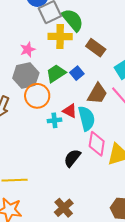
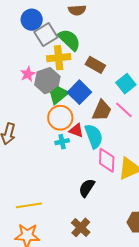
blue square: (77, 73) -> (79, 92), size x1.6
gray hexagon: (26, 75) -> (47, 81), moved
orange circle: (37, 96) -> (60, 118), moved
black semicircle: (72, 158) -> (87, 188), moved

